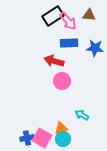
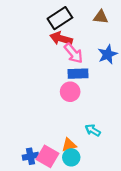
pink arrow: (68, 21) -> (74, 53), moved
blue rectangle: (69, 43) -> (78, 74), moved
blue star: (95, 48) -> (108, 54), turned -30
red arrow: (54, 61) -> (61, 38), moved

